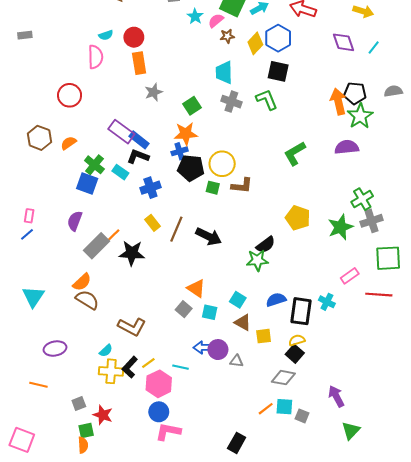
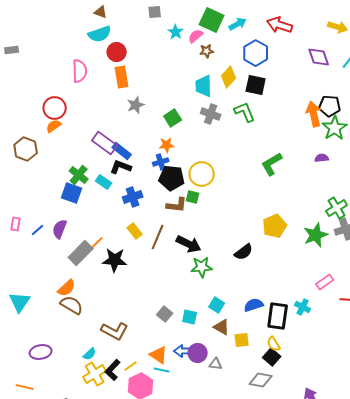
cyan semicircle: (106, 35) -> (100, 34), moved, size x1.6
yellow diamond: (255, 43) -> (229, 77), moved
orange star: (186, 134) -> (167, 145), size x0.7
orange semicircle: (68, 143) -> (54, 126), moved
purple semicircle: (347, 147) -> (322, 158), size x0.6
brown L-shape: (242, 186) -> (177, 205), moved
yellow pentagon: (298, 218) -> (275, 226), turned 30
blue line: (27, 234) -> (38, 230), moved
green star: (257, 260) -> (202, 267), moved
orange triangle: (196, 288) -> (159, 355), moved
yellow semicircle: (297, 340) -> (274, 344), turned -105
yellow cross: (111, 371) -> (95, 374), turned -35

